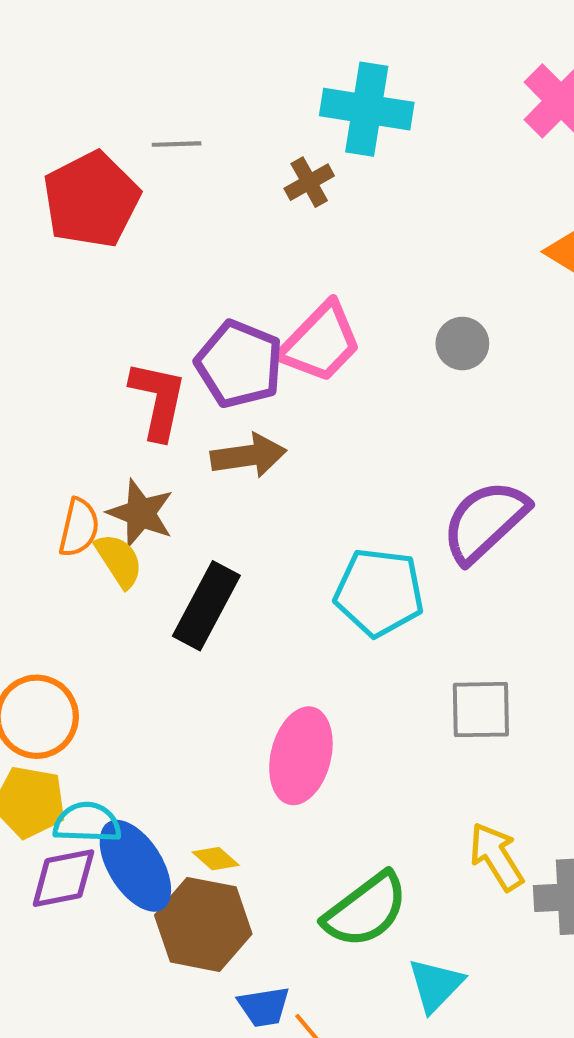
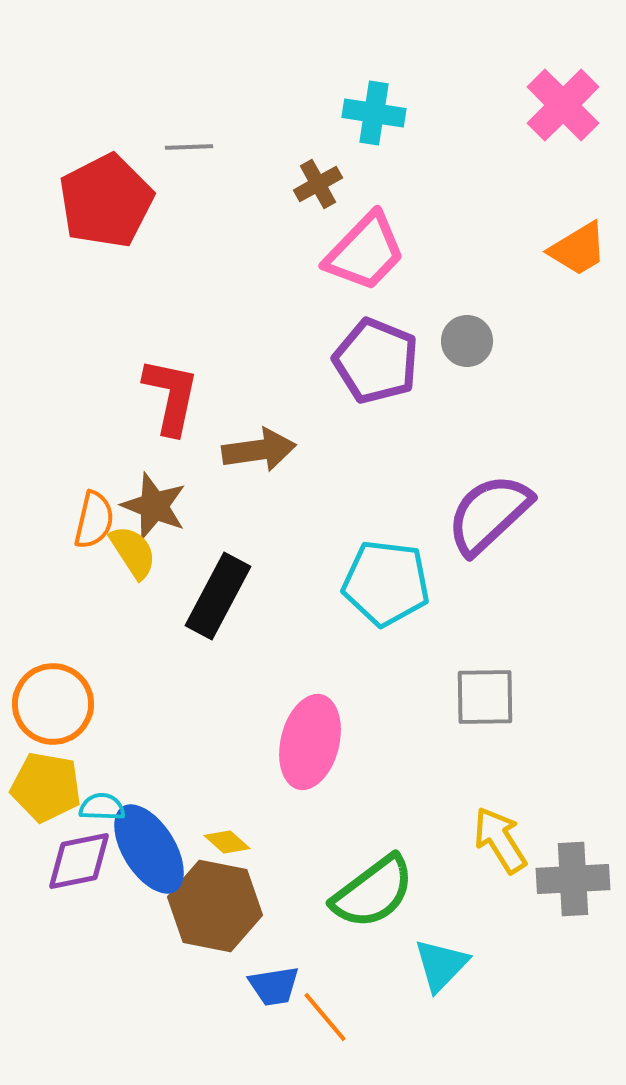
cyan cross: (367, 109) -> (374, 113), size x0.7
pink trapezoid: (320, 342) -> (365, 252), moved
purple pentagon: (239, 364) -> (376, 361), moved
cyan semicircle: (87, 823) -> (102, 807), size x0.7

